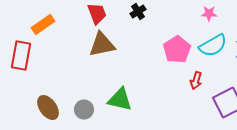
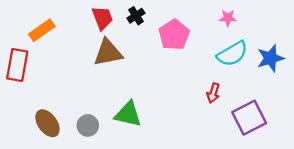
black cross: (138, 12) -> (136, 16), moved
pink pentagon: (177, 50) -> (174, 35), moved

